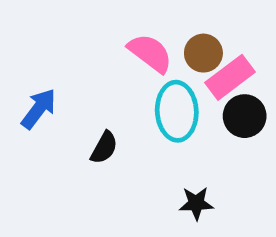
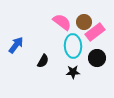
black circle: (245, 116) -> (97, 58), moved
black star: (196, 203) -> (73, 72), moved

